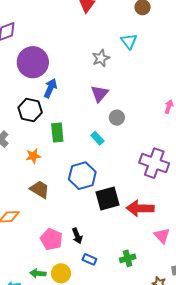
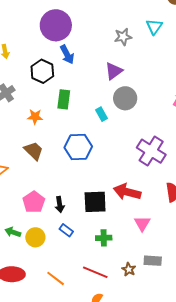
blue arrow: (50, 88) -> (67, 55), turned 114
gray circle: (117, 118) -> (125, 98), size x1.5
black square: (108, 199) -> (95, 202), moved

